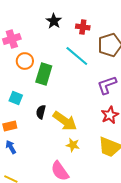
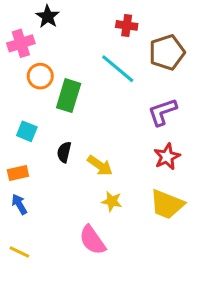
black star: (54, 21) -> (48, 17), moved
yellow arrow: (65, 121) -> (100, 166), size x0.7

